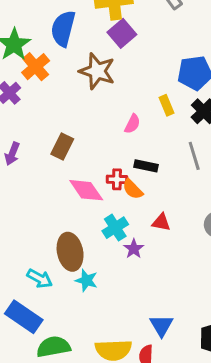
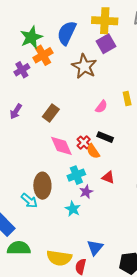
red cross: (117, 179) -> (84, 142), turned 32
cyan arrow: (40, 279) -> (29, 201), moved
cyan star: (86, 280) -> (73, 209), moved

